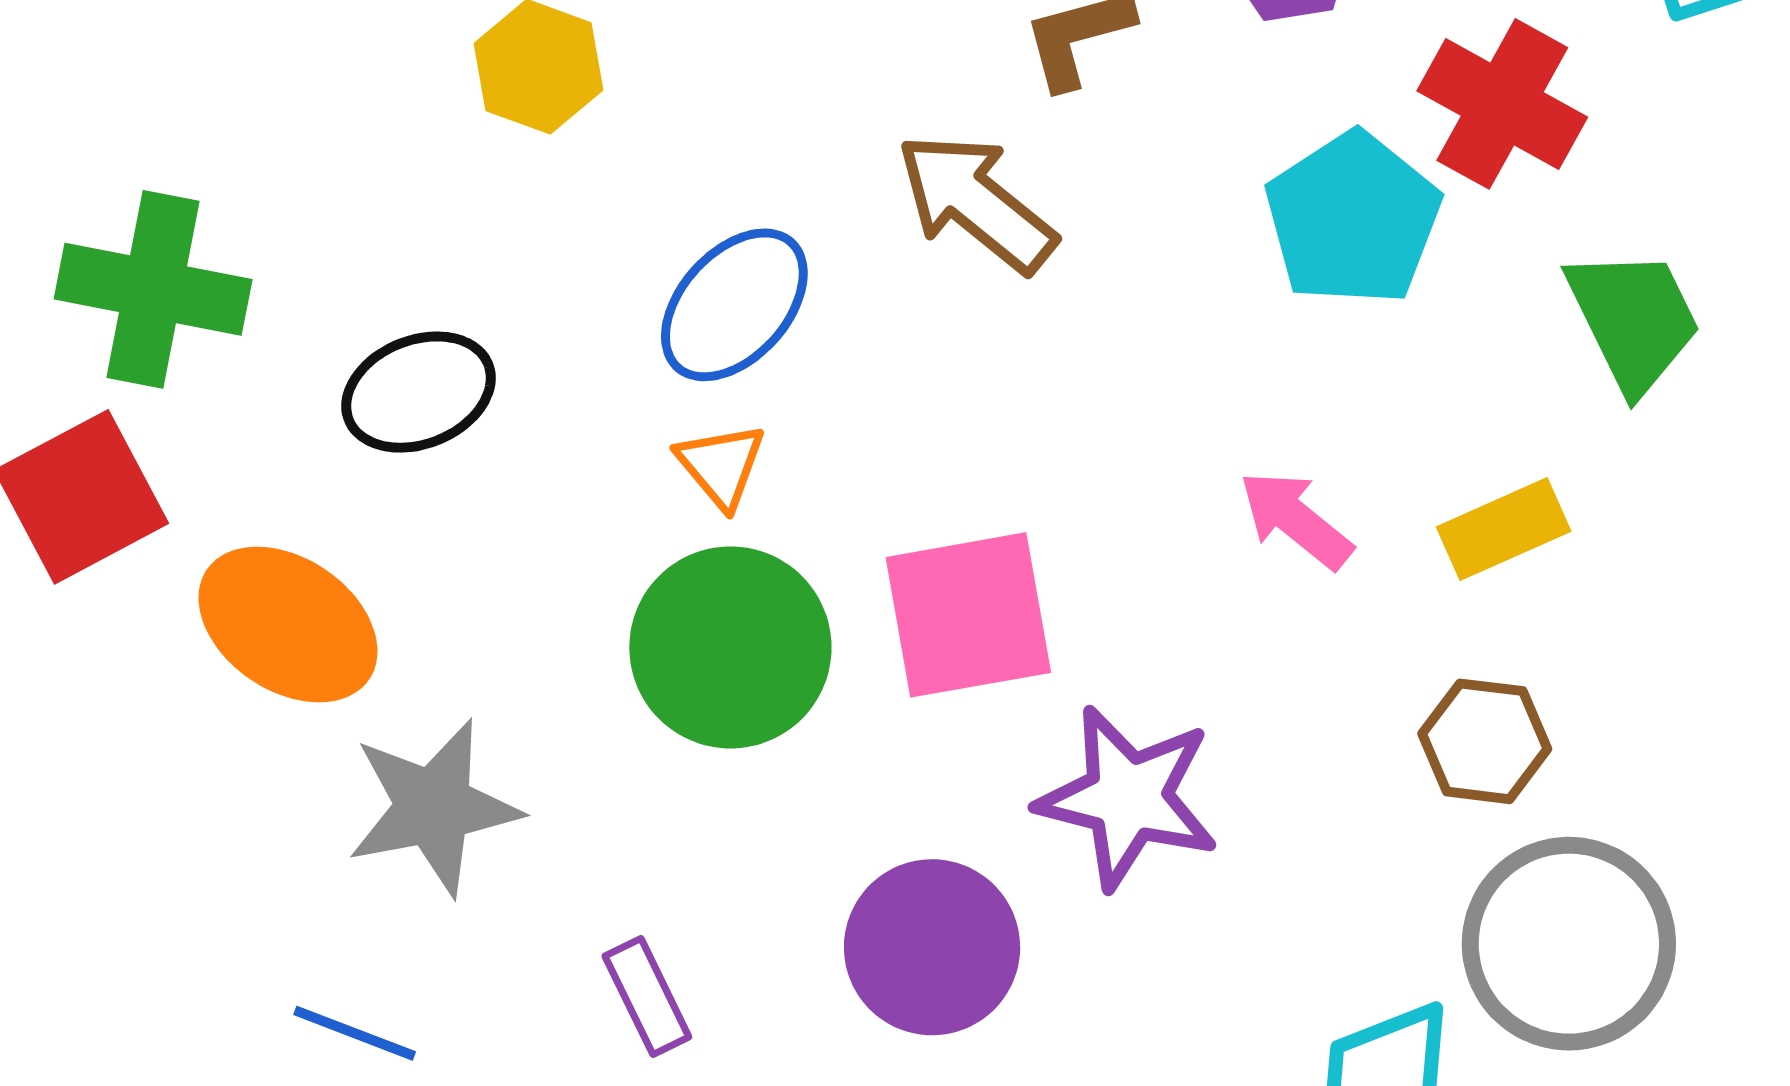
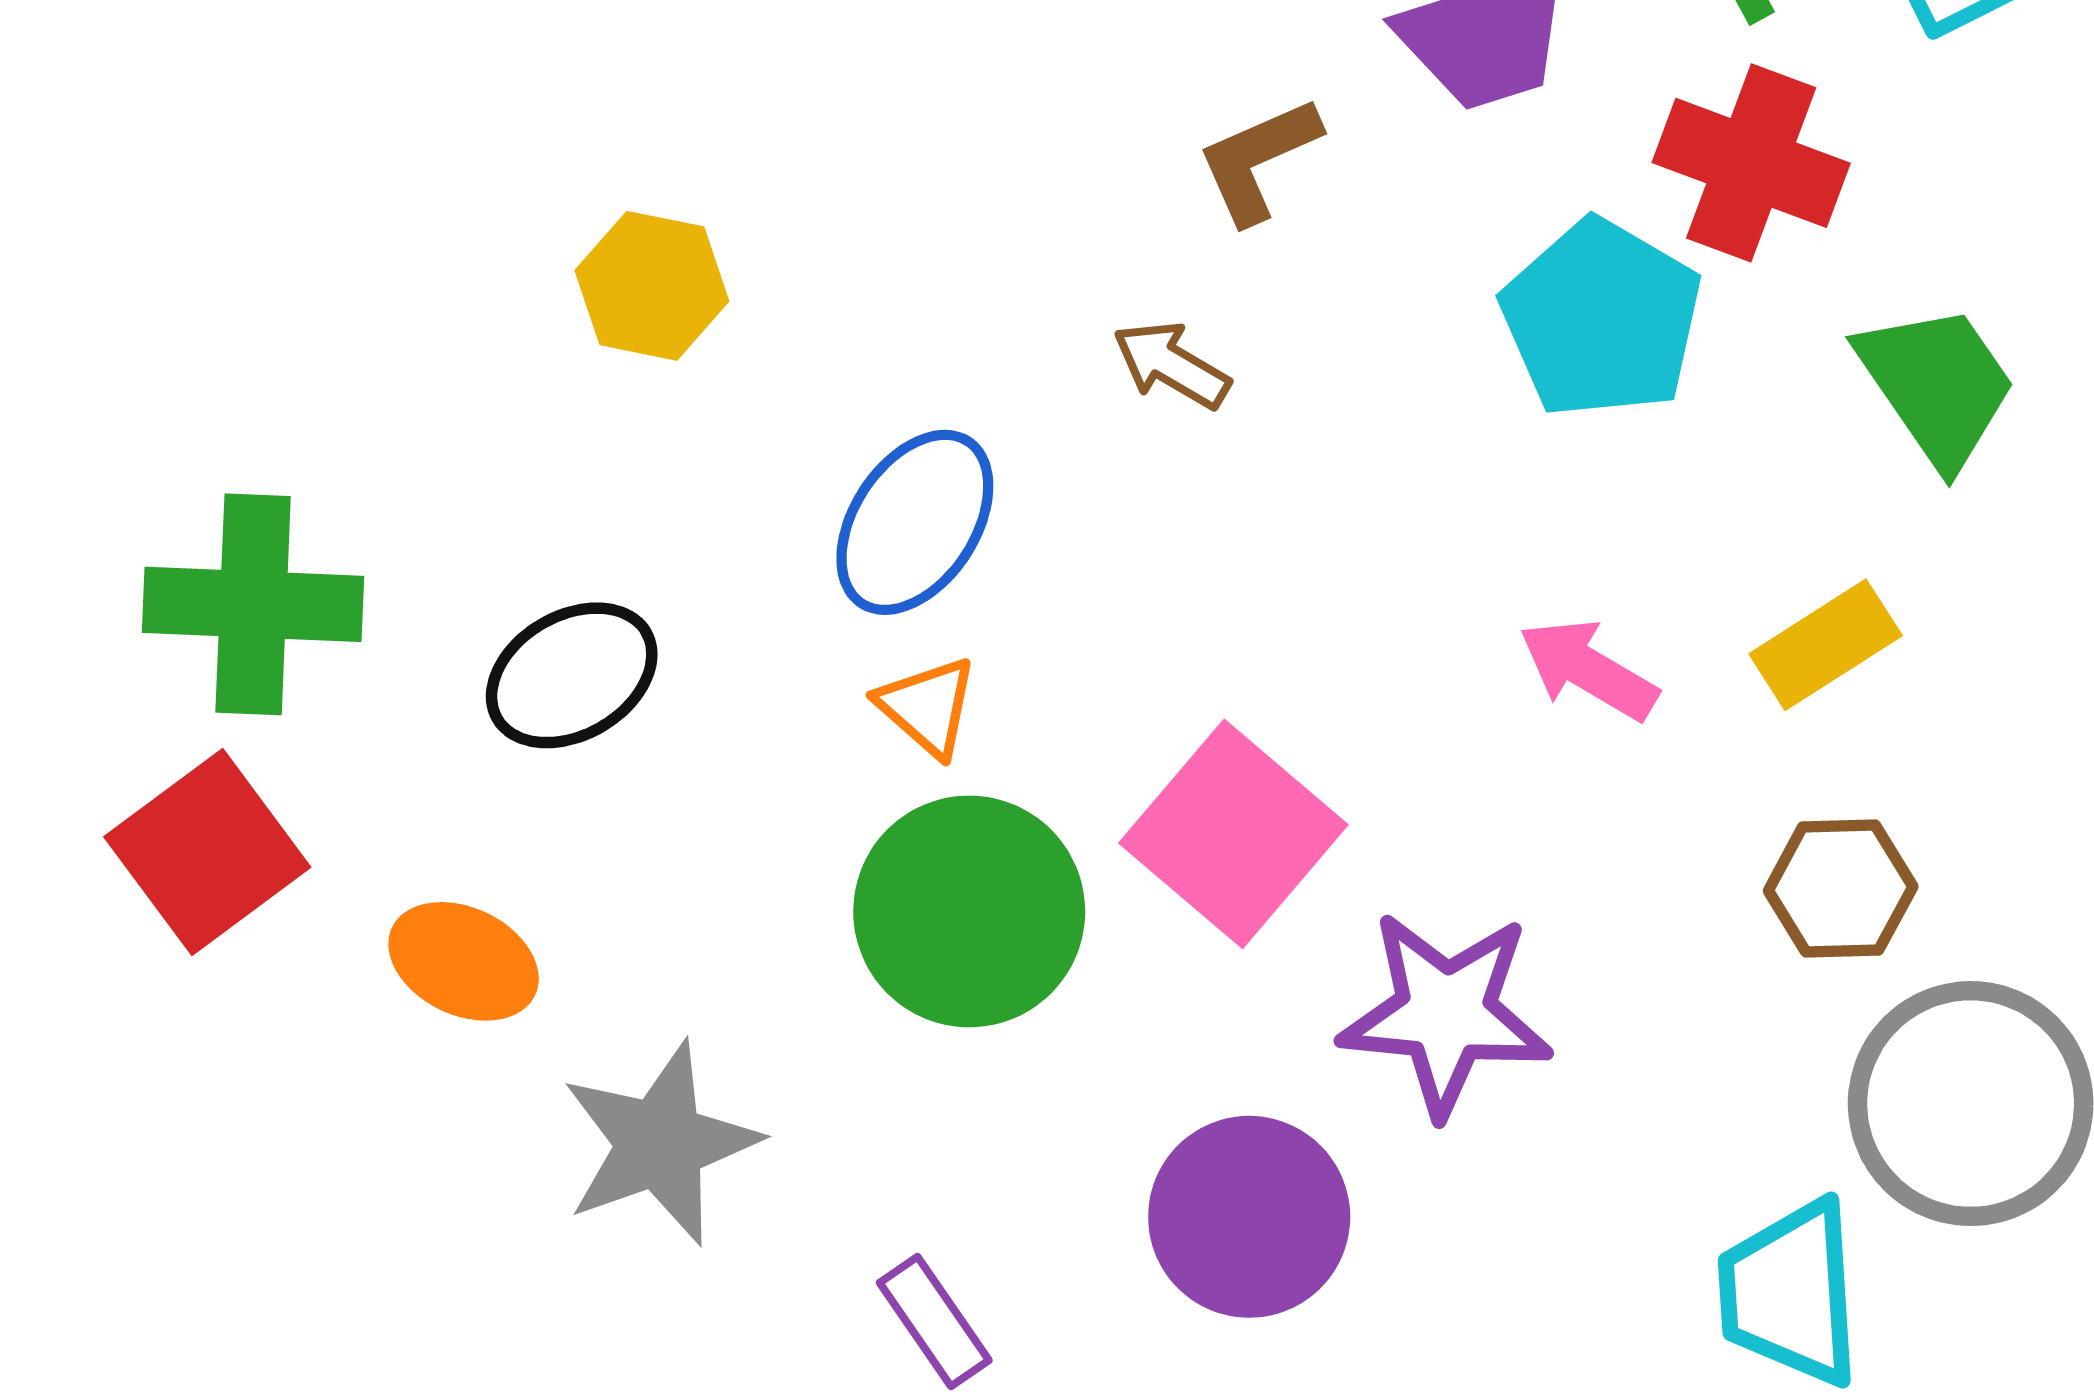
brown arrow: (976, 203) -> (1171, 365), size x0.6
pink square: (968, 615) -> (1233, 834), turned -31
orange ellipse: (288, 625) -> (464, 961), size x0.7

